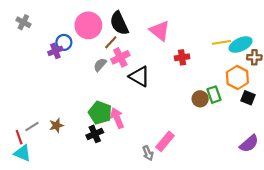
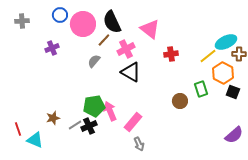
gray cross: (23, 22) -> (22, 21), turned -32
blue circle: (64, 42) -> (60, 15), moved
yellow line: (221, 42) -> (208, 56), moved, turned -30
pink cross: (120, 57) -> (126, 49), moved
brown circle: (200, 99) -> (180, 101), moved
green pentagon: (100, 113) -> (94, 106), turned -30
gray line: (32, 127) -> (75, 125), moved
pink rectangle: (165, 141) -> (133, 122), moved
cyan triangle: (22, 153) -> (35, 140), moved

